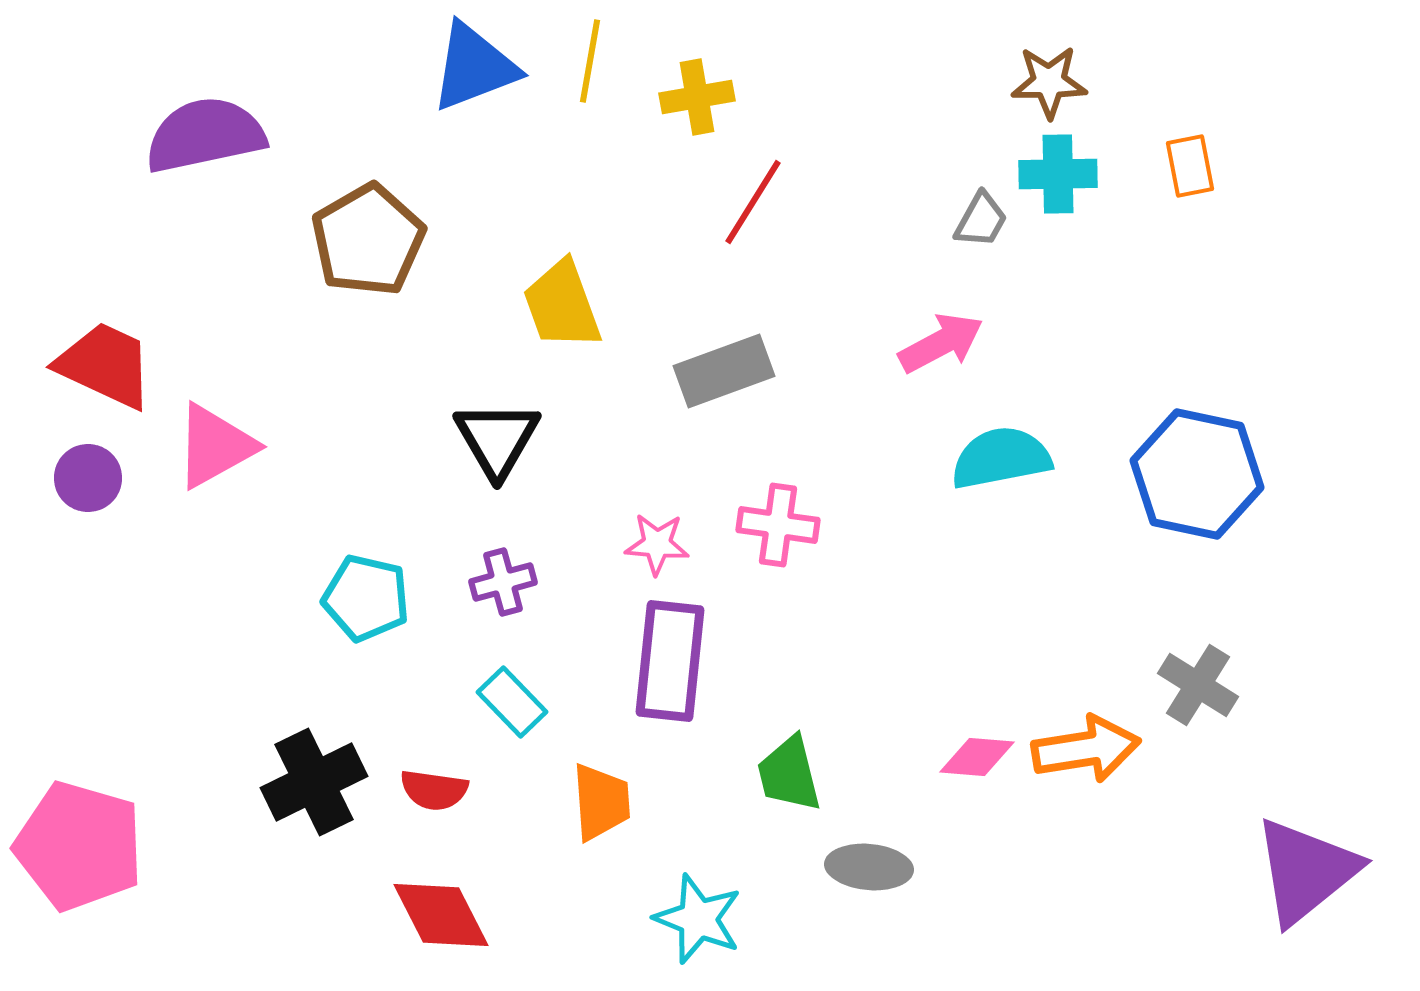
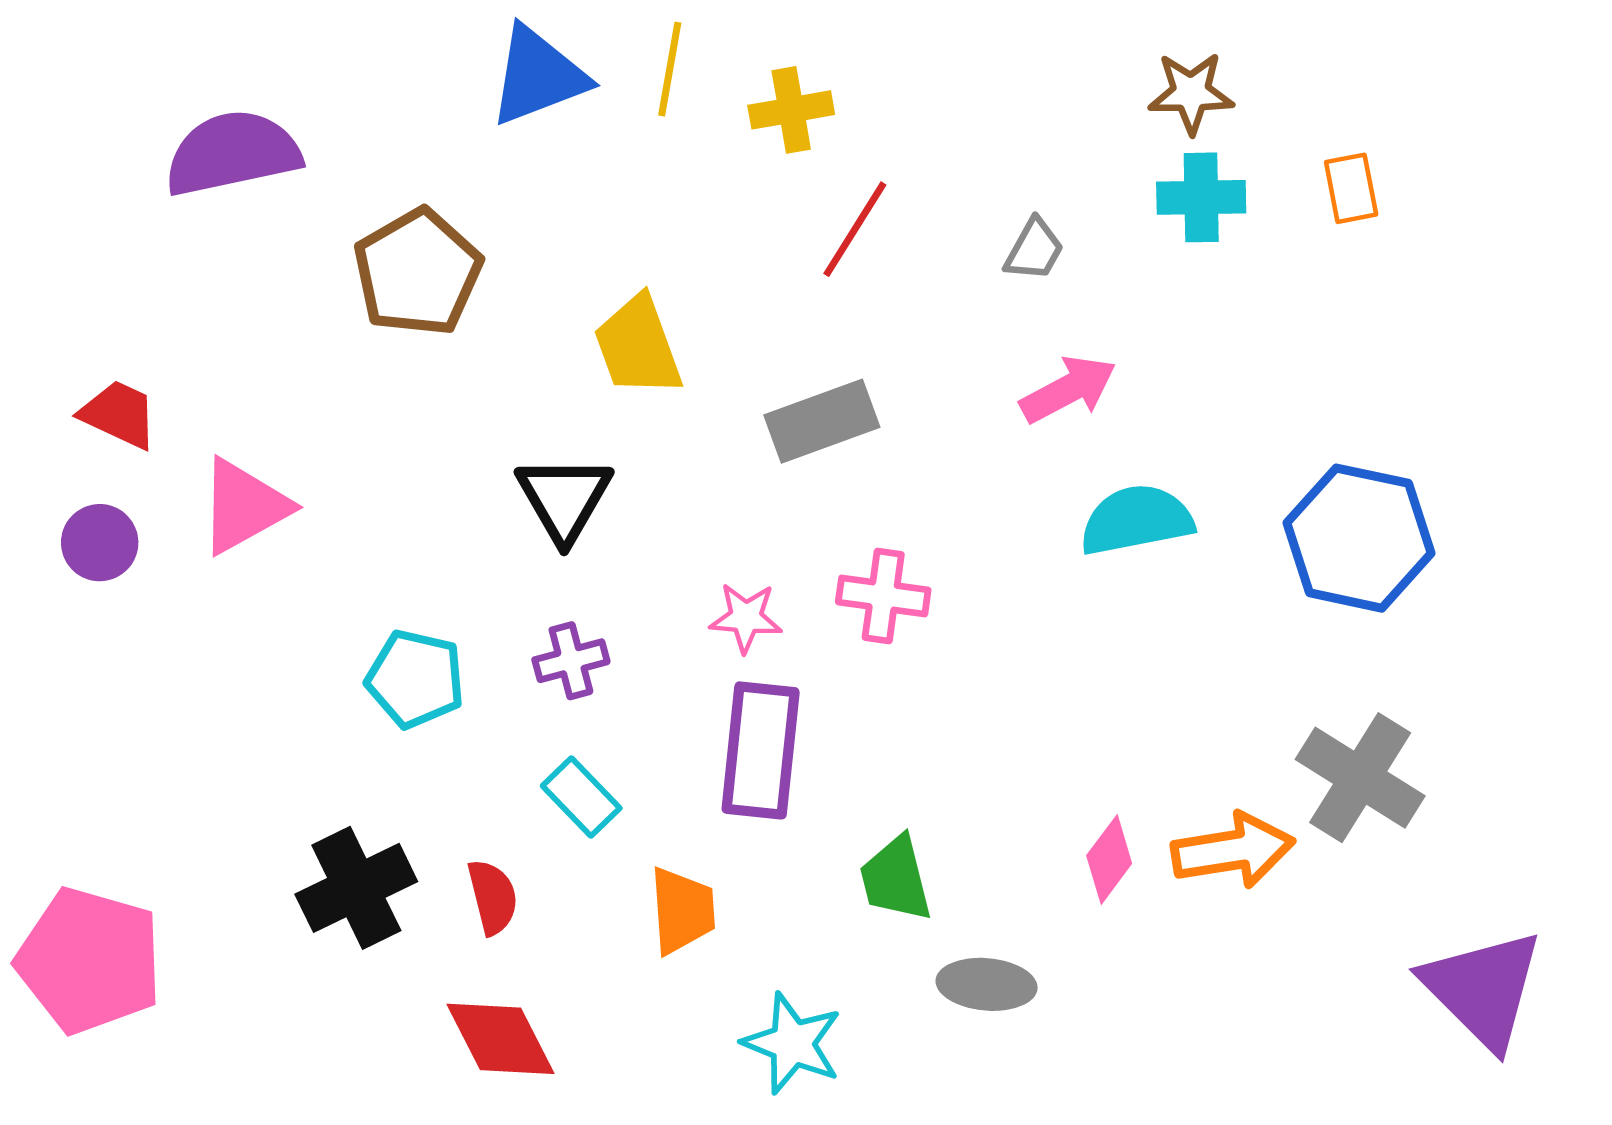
gray trapezoid: (981, 220) -> (1034, 250), moved
red trapezoid: (105, 365) -> (119, 414), size x0.7
gray cross: (1198, 685) -> (1360, 778), size x1.4
pink diamond: (977, 757) -> (1109, 859), turned -58
red semicircle: (434, 790) -> (493, 897), turned -112
purple triangle: (1306, 871) -> (1483, 989), turned -36

